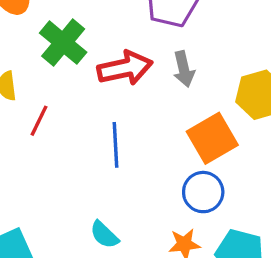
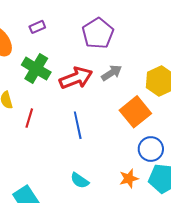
gray arrow: (184, 69) -> (112, 73), turned -100
blue circle: (203, 192) -> (151, 149), moved

